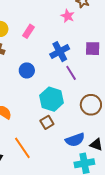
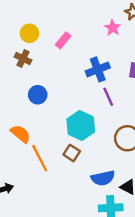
blue circle: (27, 70) -> (38, 95), moved
brown square: (47, 122) -> (72, 153), turned -32
orange line: (22, 148) -> (40, 158), moved

